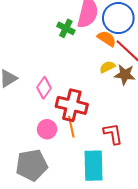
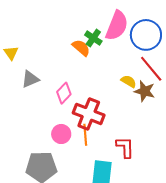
orange semicircle: (107, 39) -> (81, 48), moved
yellow semicircle: (107, 67) -> (129, 81), turned 49

